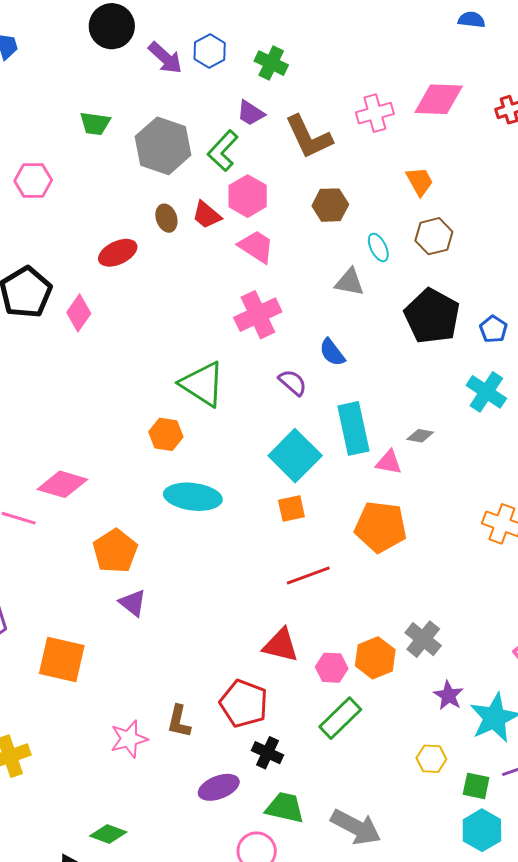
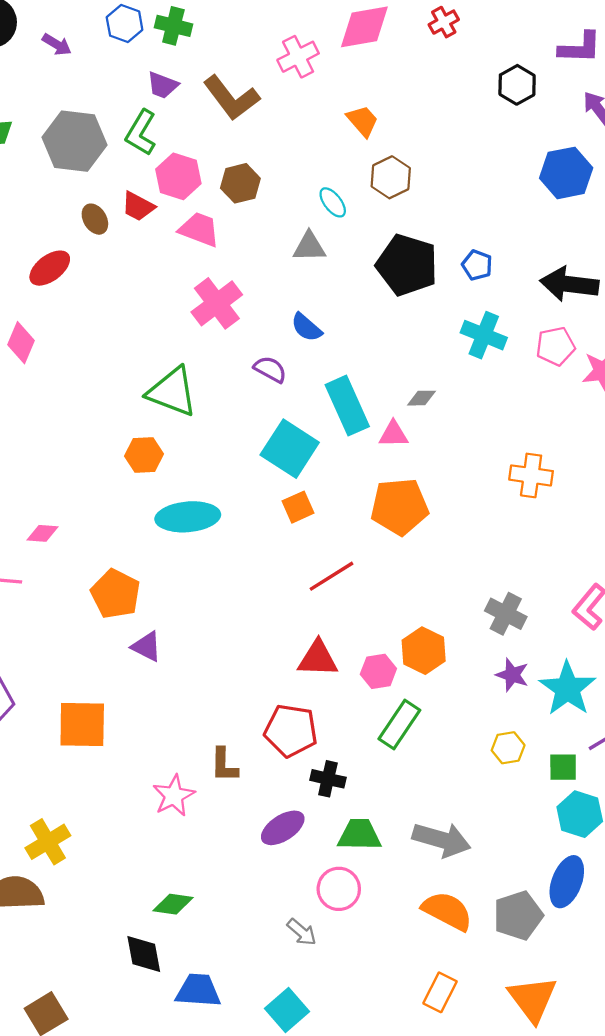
blue hexagon: (210, 51) -> (125, 24), moved
purple arrow: (165, 58) -> (57, 45), size x0.7
brown hexagon: (330, 205) -> (240, 183), moved
pink diamond: (62, 484) -> (43, 533), size x0.6
gray cross: (423, 639) -> (506, 614), moved

